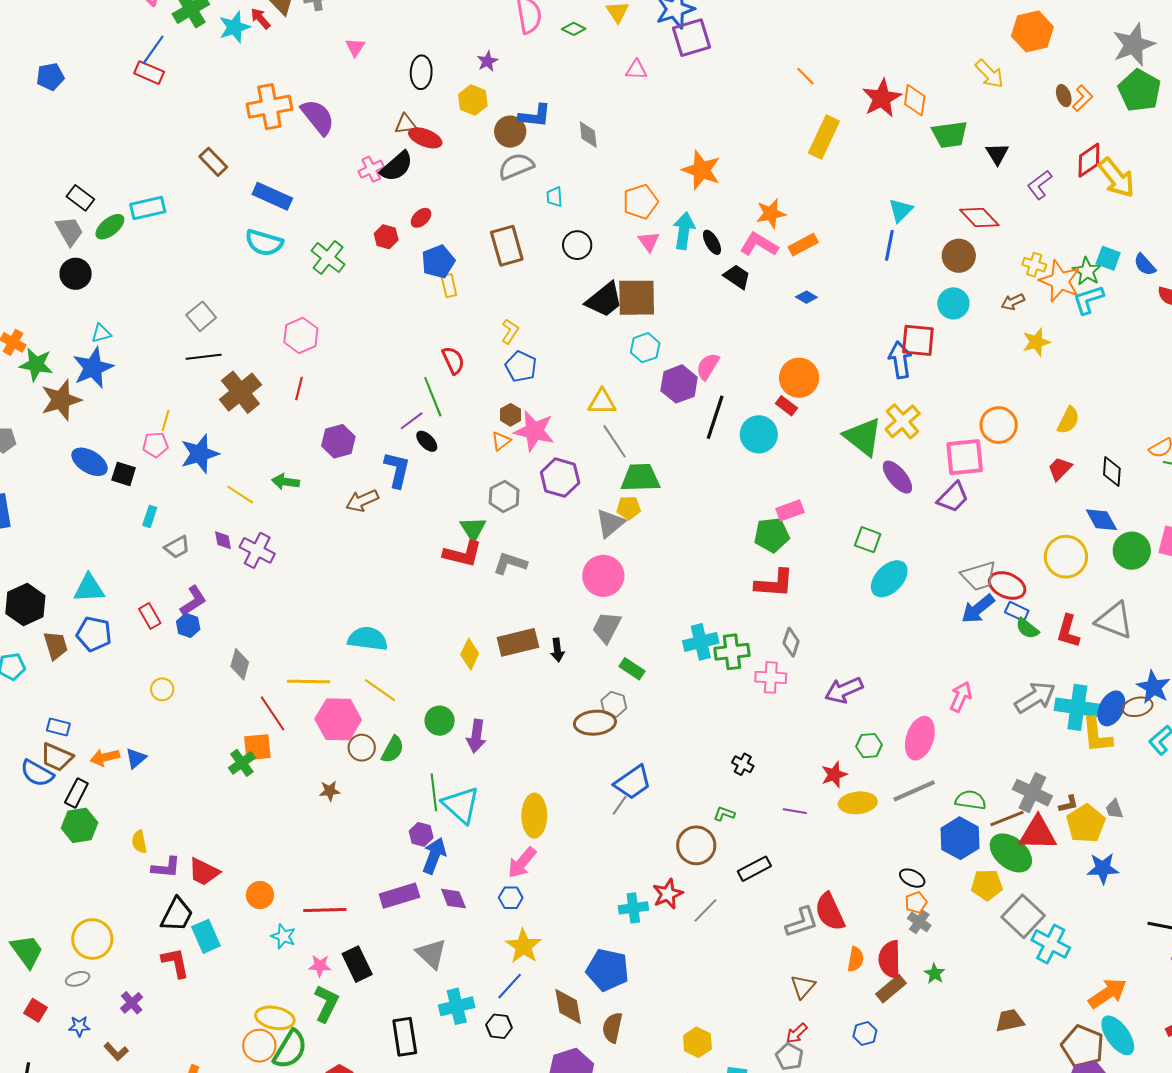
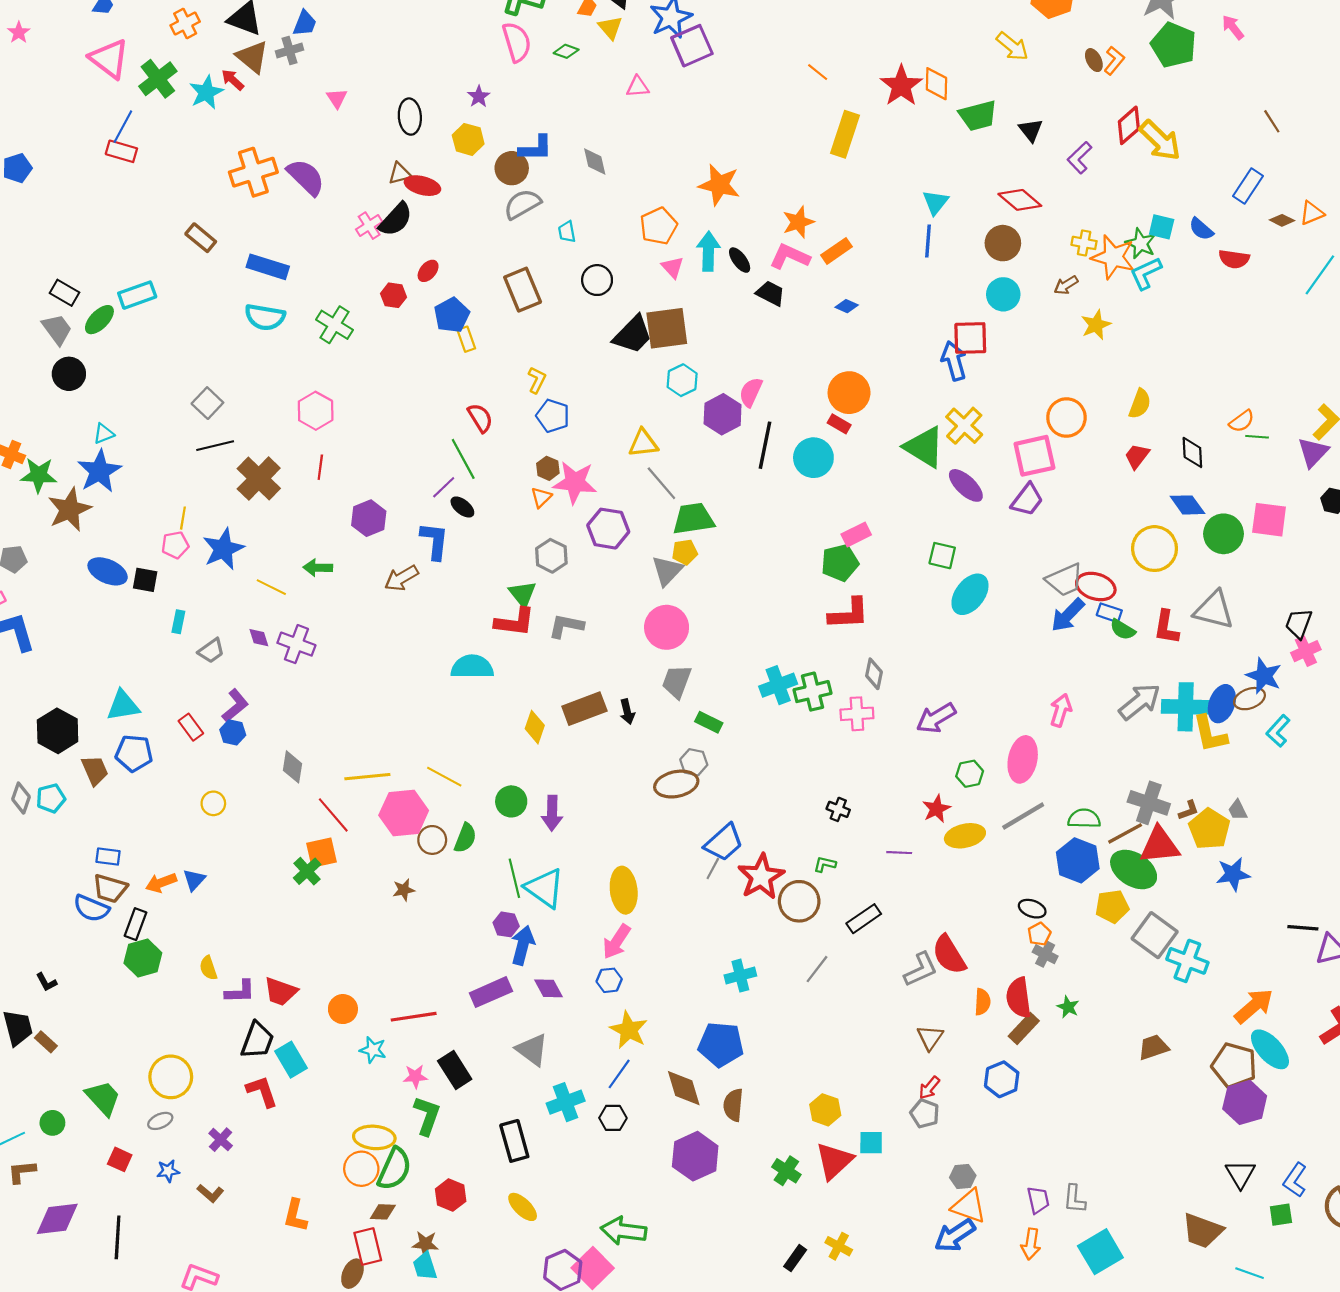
cyan semicircle: (368, 639) -> (472, 667), moved
red star: (668, 894) -> (761, 877), moved, size x1.4
blue hexagon: (865, 1033) -> (1002, 1079), size x1.4

